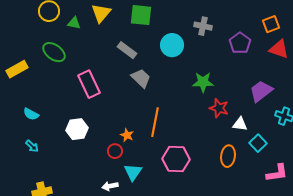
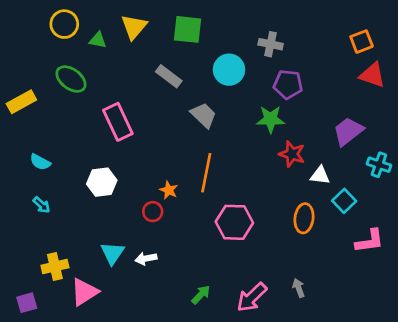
purple pentagon: (240, 43) -> (288, 84), moved, turned -30
gray trapezoid: (141, 78) -> (204, 115), moved
cyan triangle: (133, 172) -> (112, 253), moved

